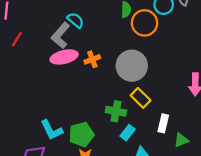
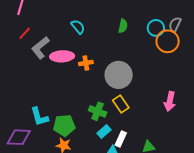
orange circle: (145, 23) -> (168, 41), moved
gray L-shape: (61, 35) -> (40, 48), moved
white rectangle: (163, 123) -> (121, 139), moved

